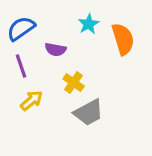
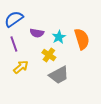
cyan star: (89, 24) -> (59, 37), moved
orange semicircle: (123, 39) -> (82, 39), moved

